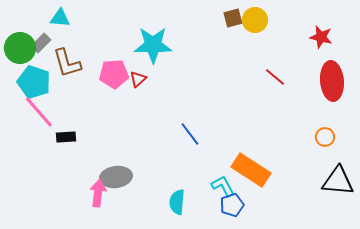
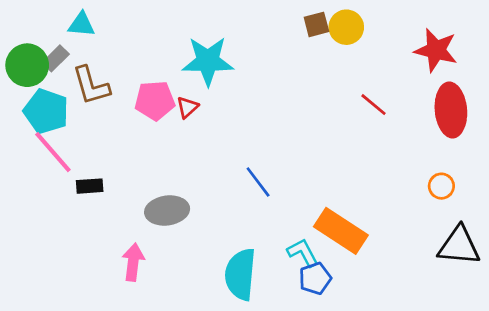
red star: (321, 37) -> (436, 50), size x1.4
gray ellipse: (116, 177) -> (167, 211), moved
cyan semicircle: (177, 202) -> (240, 274), size x1.5

